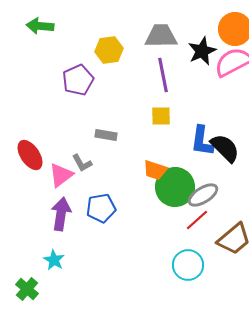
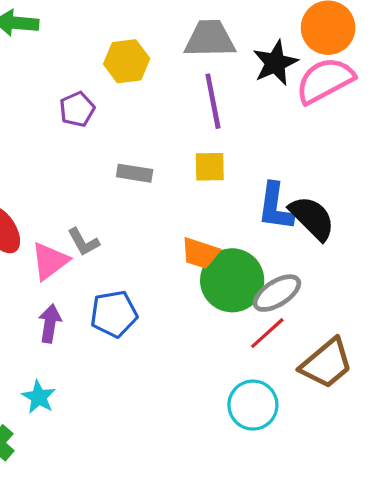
purple pentagon: (78, 80) -> (77, 109), size x0.7
gray rectangle: (106, 135) -> (135, 173), moved
purple arrow: (61, 214) -> (50, 323), size x0.7

